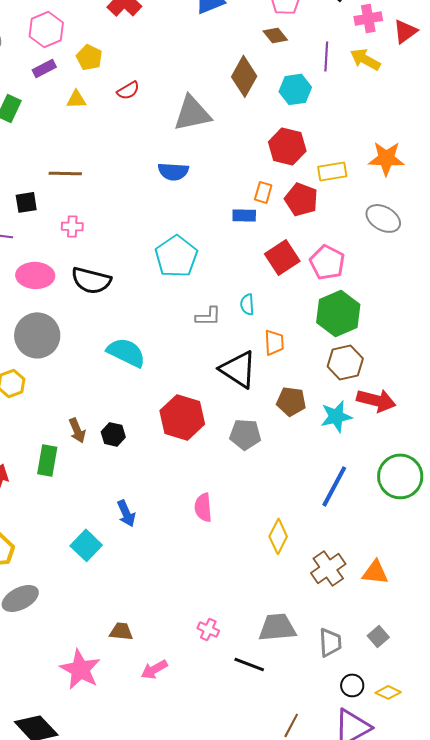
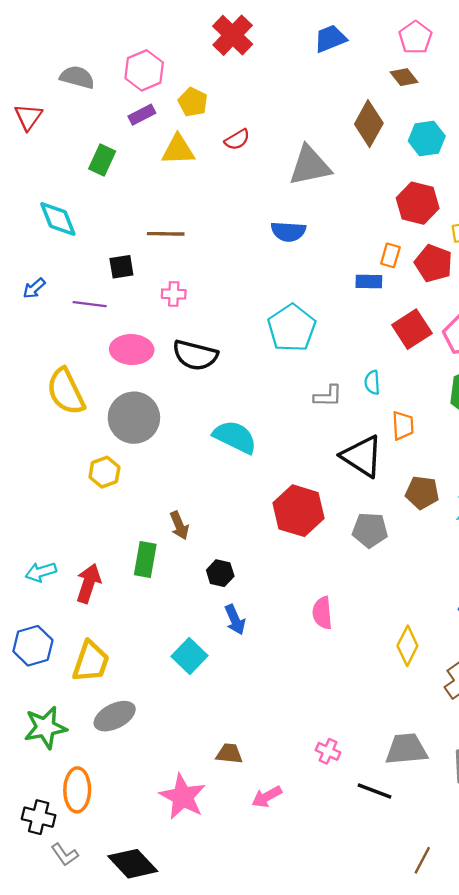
yellow triangle: (76, 99) -> (178, 150), size x1.5
black hexagon: (113, 434) -> (220, 573), moved

